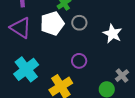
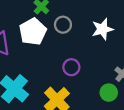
white star: (113, 34) -> (102, 29), turned -30

